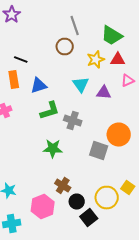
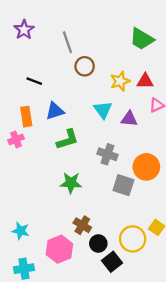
gray line: (75, 26) -> (67, 42), moved
green trapezoid: (112, 36) -> (142, 39), moved
orange rectangle: (14, 80) -> (26, 117), moved
gray cross: (73, 120) -> (107, 154), moved

